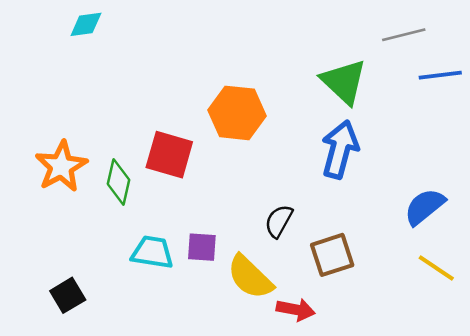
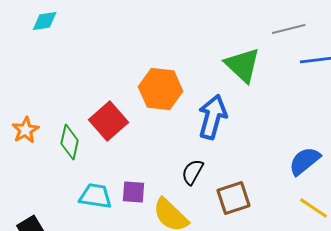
blue arrow: (340, 149) -> (213, 117), moved
red square: (169, 155) -> (109, 121), turned 33
orange star: (61, 166) -> (26, 130), size x0.7

